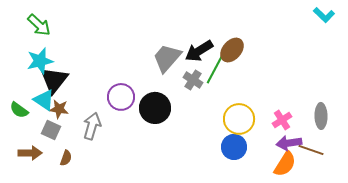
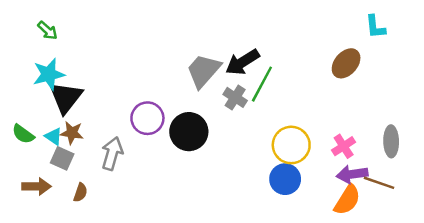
cyan L-shape: (324, 15) -> (375, 27), moved, turned 40
green arrow: (39, 25) -> (48, 30), size x0.7
brown ellipse: (232, 50) -> (346, 63), moved
cyan triangle: (44, 100) -> (54, 136), moved, size x0.7

